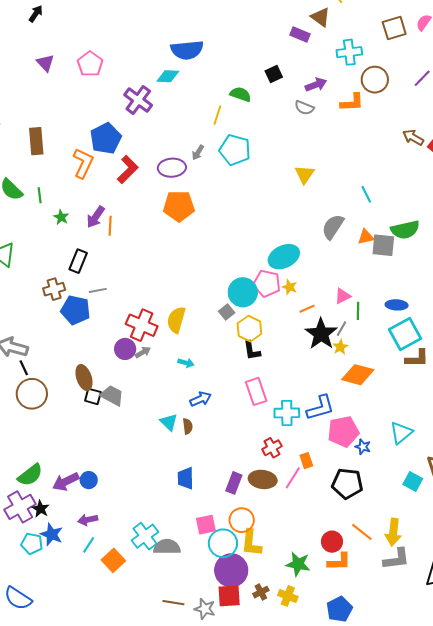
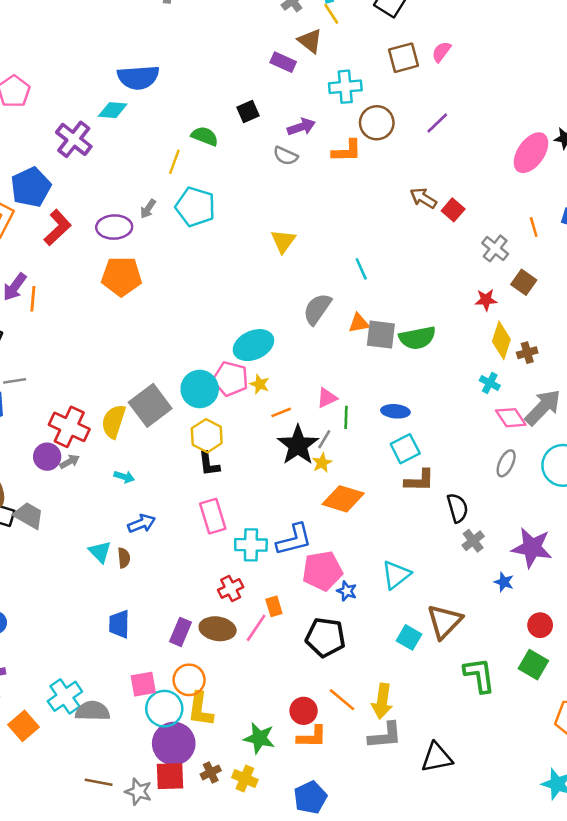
green semicircle: (405, 230) -> (417, 338), moved
gray square: (227, 312) -> (150, 405), moved, size x2.0
cyan square: (405, 334) -> (405, 449), size x0.7

